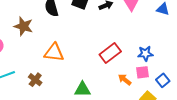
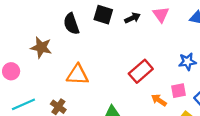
blue star: (145, 54) -> (187, 62), moved

